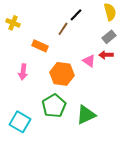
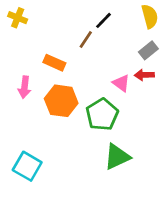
yellow cross: (13, 23) -> (18, 18), moved
pink arrow: (23, 72) -> (24, 87), moved
orange hexagon: (62, 74) -> (61, 101), moved
green pentagon: (54, 106) -> (102, 114), moved

